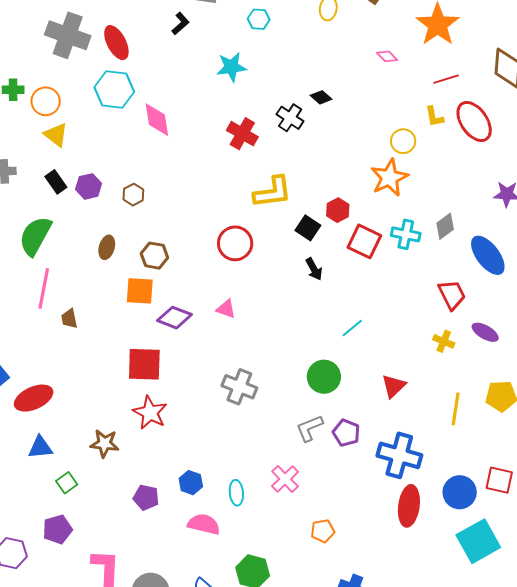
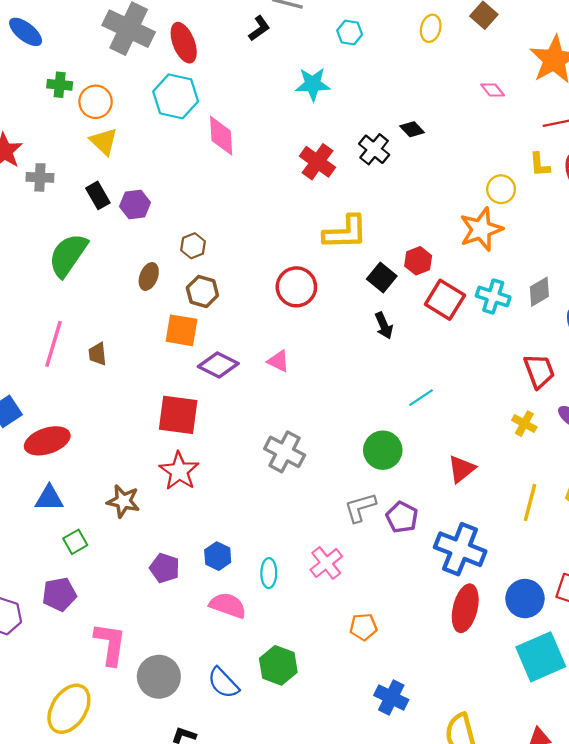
brown hexagon: (133, 195) -> (193, 246), moved
pink line: (44, 288) -> (54, 344), moved

